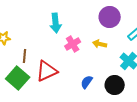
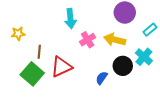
yellow arrow: (100, 44) -> (115, 40), size x1.5
black circle: (115, 85) -> (123, 66), moved

